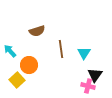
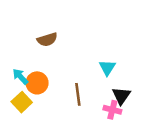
brown line: (61, 49) -> (78, 94), moved
cyan arrow: (10, 51) -> (20, 77), moved

